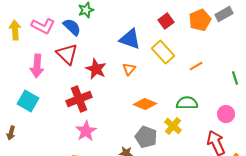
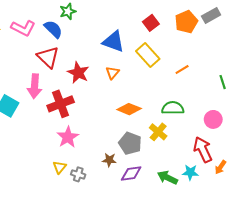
pink arrow: (37, 66) -> (35, 86), moved

